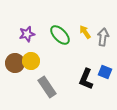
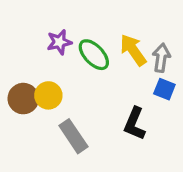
yellow arrow: (85, 32) -> (133, 50), size x1.5
purple star: (27, 34) -> (59, 42), moved
blue square: (105, 72) -> (164, 89), moved

